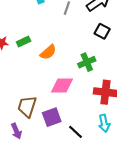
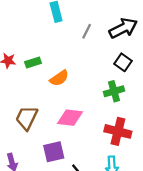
green cross: (87, 62) -> (114, 91), moved
brown trapezoid: (27, 106) -> (27, 118), moved

